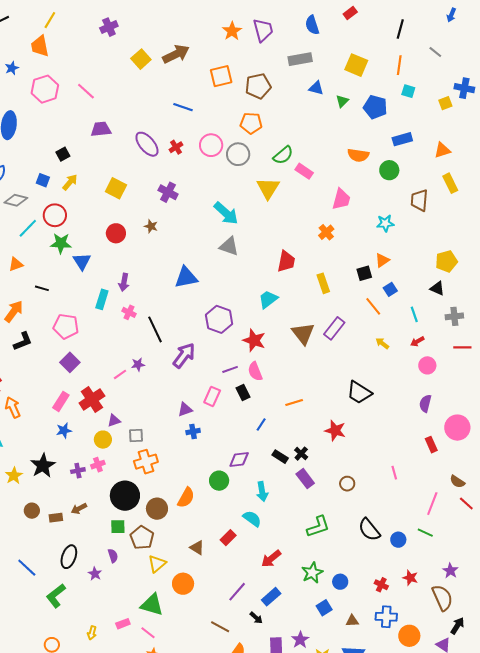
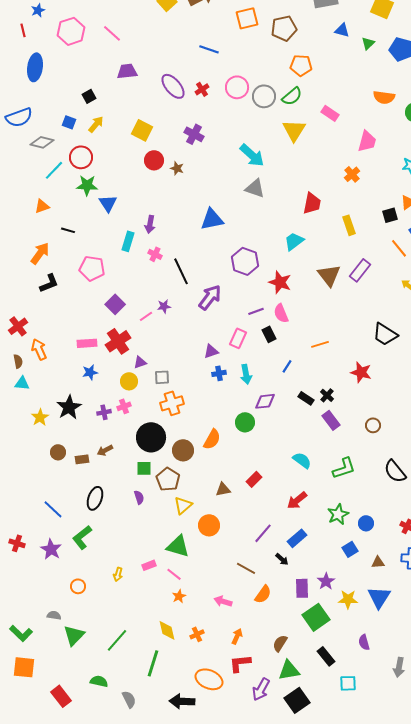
orange pentagon: (251, 123) -> (301, 65), moved
green semicircle: (283, 155) -> (292, 96), moved
red circle: (116, 233) -> (154, 160), moved
purple square: (70, 362) -> (115, 304), moved
pink rectangle: (61, 401) -> (87, 343), turned 54
cyan arrow: (262, 492) -> (246, 374), moved
cyan semicircle: (252, 519) -> (302, 460), moved
brown triangle: (197, 548) -> (223, 489), turned -42
purple star: (95, 574) -> (51, 549), moved, size x1.5

